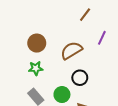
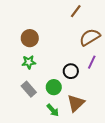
purple line: (102, 38) -> (92, 62), moved
brown semicircle: (71, 50) -> (90, 37), moved

